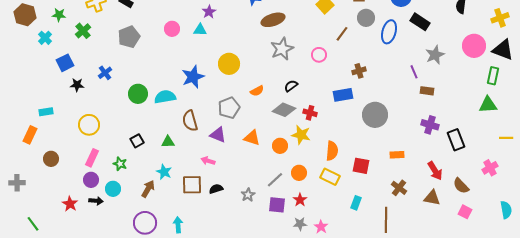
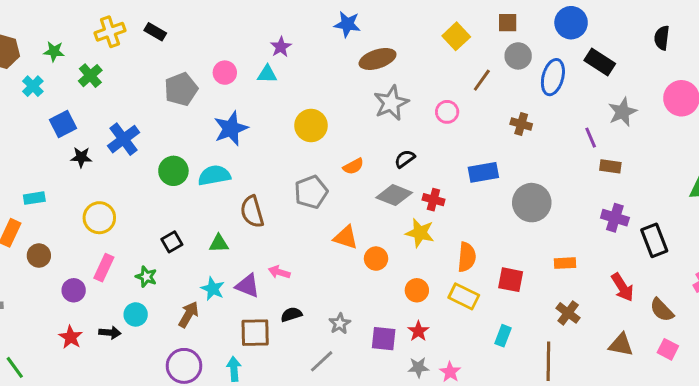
gray pentagon: (129, 37) -> (181, 89), moved
brown cross: (359, 71) -> (521, 124), moved, turned 32
blue cross: (105, 73) -> (124, 139), size x1.5
blue star: (193, 77) -> (231, 129), moved
purple triangle: (218, 135) -> (248, 286), moved
orange circle: (280, 146) -> (376, 259), moved
brown circle: (51, 159) -> (39, 256), moved
purple circle: (91, 180) -> (74, 290), moved
gray line: (275, 180) -> (322, 361), moved
brown square: (192, 185) -> (255, 333), moved
brown triangle: (432, 198) -> (621, 345), moved

